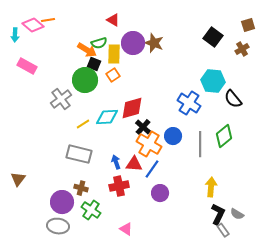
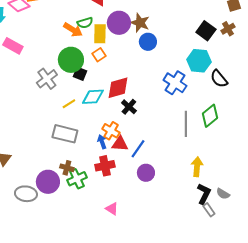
black square: (213, 37) -> (206, 31), moved
black square: (94, 64) -> (80, 74), moved
blue circle: (173, 136) -> (148, 42), moved
orange cross: (149, 144) -> (111, 131), moved, size x0.7
green cross: (91, 210) -> (77, 179), moved, turned 30
gray ellipse: (58, 226) -> (26, 194), moved

